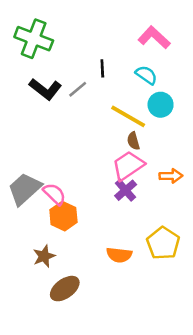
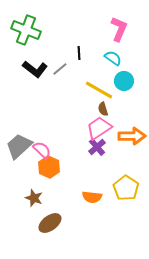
pink L-shape: (154, 37) -> (119, 29), turned 70
orange arrow: (171, 176) -> (132, 136), size x1.5
brown star: (44, 256) -> (34, 198), turned -30

